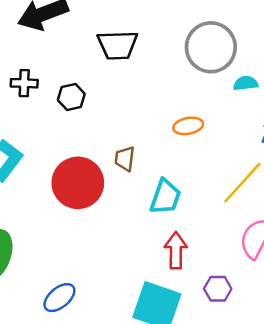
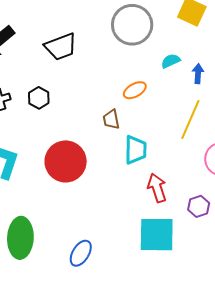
cyan semicircle: (246, 83) -> (171, 61), moved
brown trapezoid: (125, 159) -> (111, 119), moved

